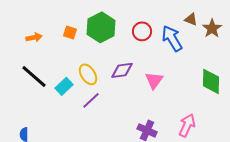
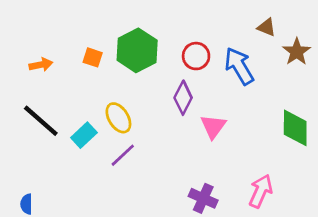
brown triangle: (191, 19) -> (266, 27), moved
purple diamond: (122, 70) -> (183, 98), moved, turned -55

